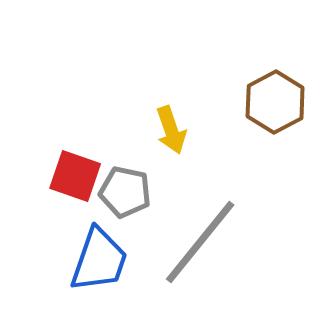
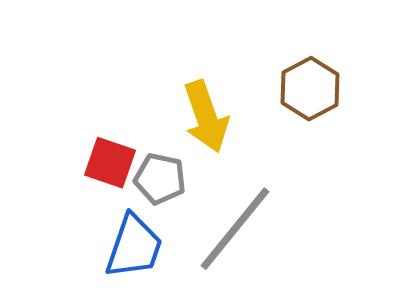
yellow arrow: (171, 130) -> (206, 117), size x1.5

